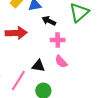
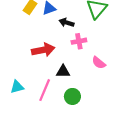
red arrow: (16, 33) -> (43, 50), moved
pink semicircle: (61, 62) -> (99, 63), moved

